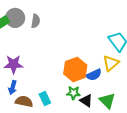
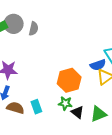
blue semicircle: (94, 75) -> (98, 65), moved
green triangle: (107, 101) -> (98, 114), turned 48

